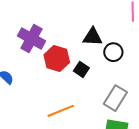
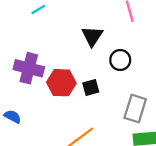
black triangle: (92, 37) -> (92, 36), moved, turned -45
black square: (81, 69) -> (91, 87), turned -35

